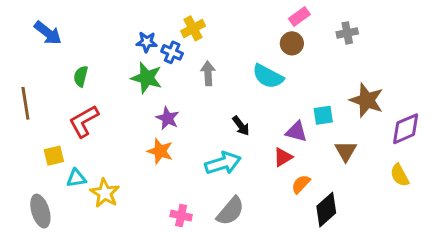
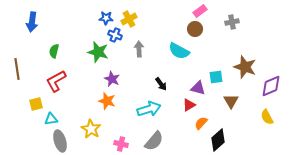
blue arrow: (48, 33) -> (32, 22), turned 60
blue star: (147, 42) -> (106, 18), moved
yellow star: (105, 193) -> (91, 129), moved
gray ellipse: (40, 211) -> (60, 141), moved

